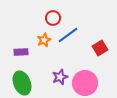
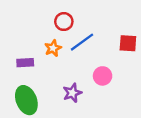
red square: (100, 48) -> (128, 43), moved, turned 35
pink circle: (85, 83) -> (103, 76), moved, size x0.6

